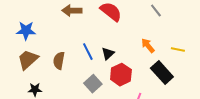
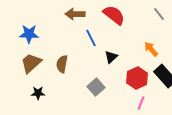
blue line: (88, 52) -> (91, 38), moved
red hexagon: (121, 75) -> (137, 78), moved

